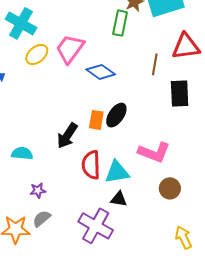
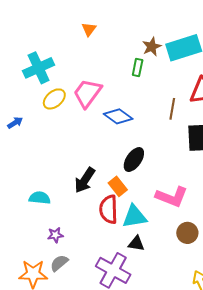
cyan cross: (21, 23) -> (39, 68), turned 36
green rectangle: (120, 23) -> (138, 68), size x0.7
orange rectangle: (96, 120) -> (118, 186), moved, turned -48

